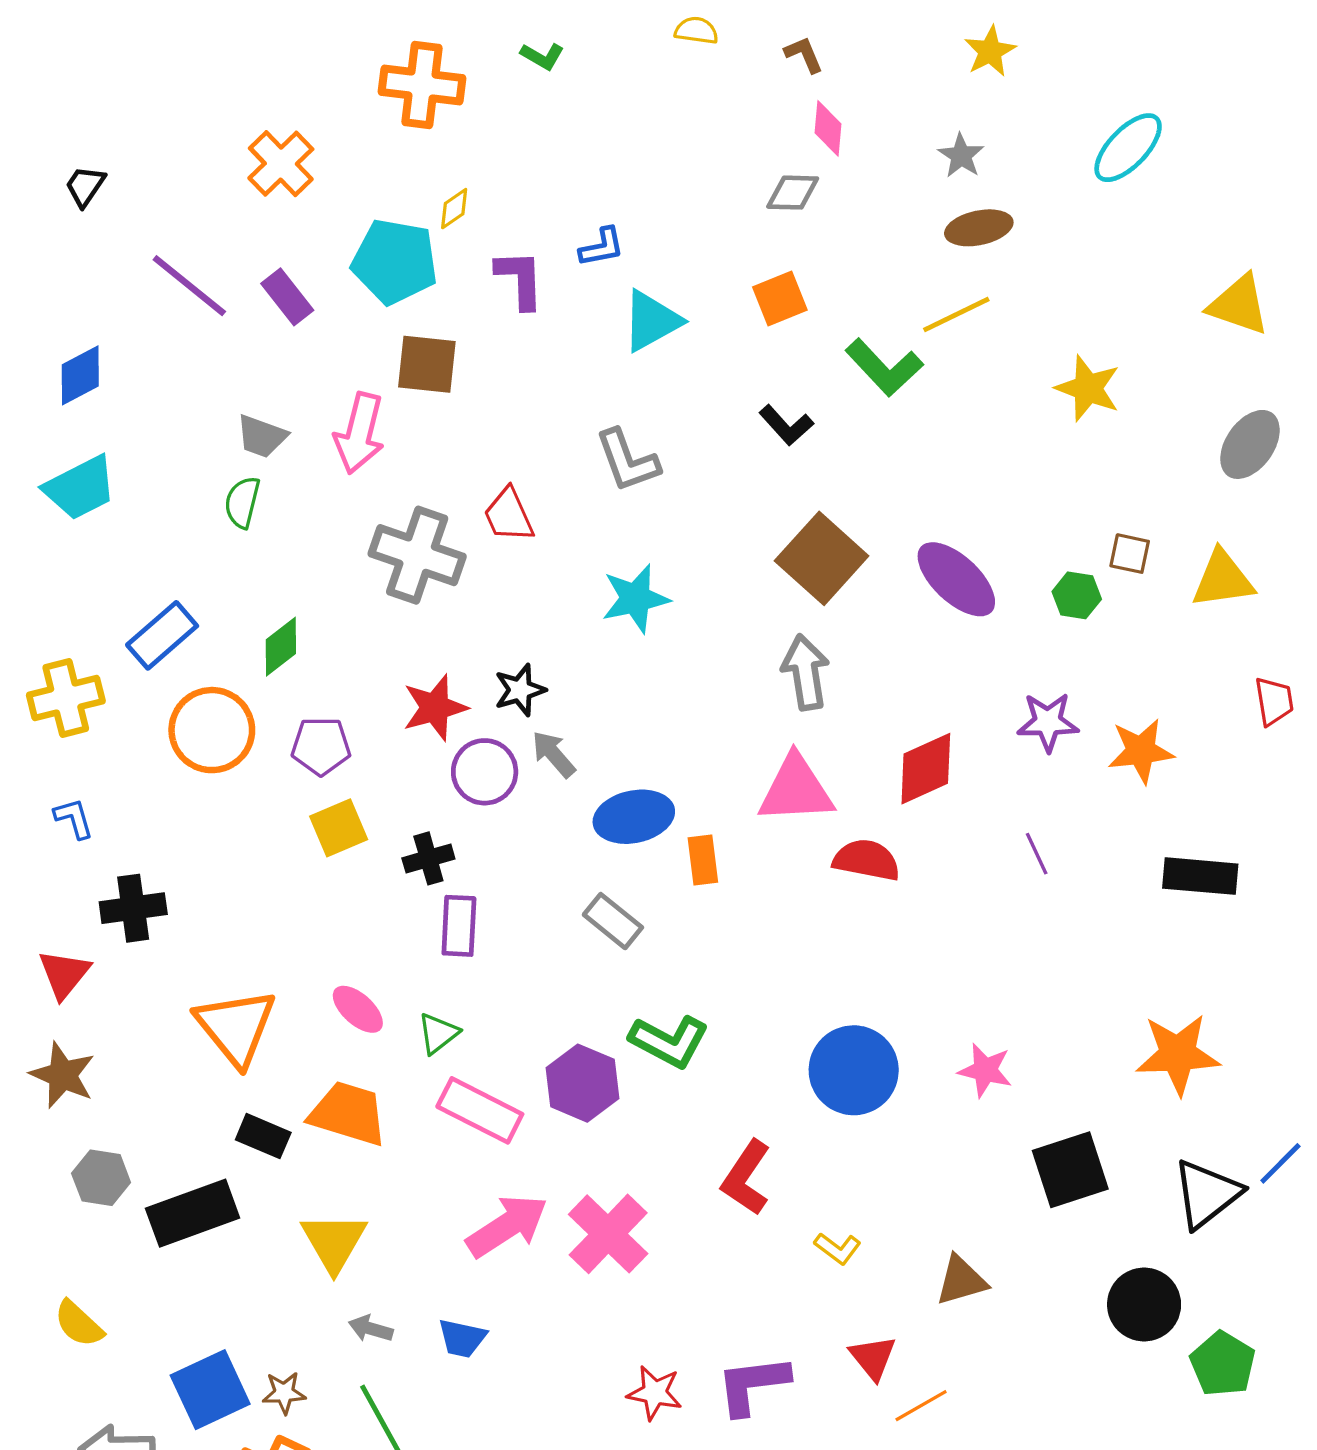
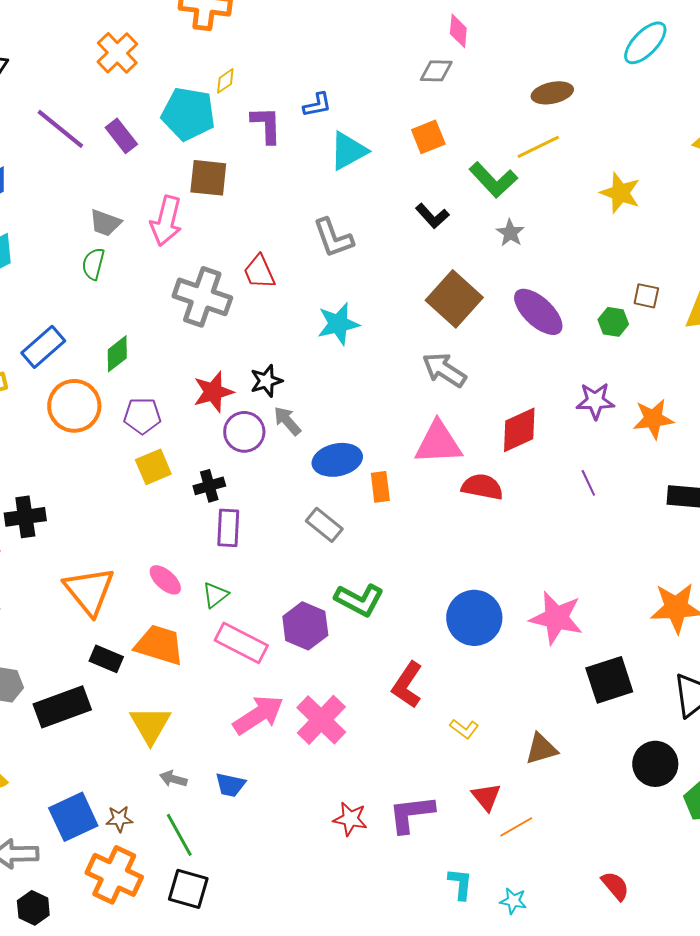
gray star: (961, 156) -> (510, 233), moved
gray arrow: (806, 672) -> (444, 370), turned -48
pink star: (985, 1070) -> (556, 618), size x1.6

